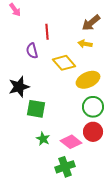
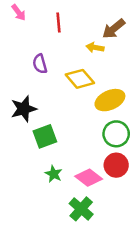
red line: (47, 32) -> (59, 23), moved
yellow arrow: (85, 44) -> (95, 48), moved
green square: (36, 109) -> (45, 136), turned -30
green cross: (65, 167) -> (81, 209), turned -30

